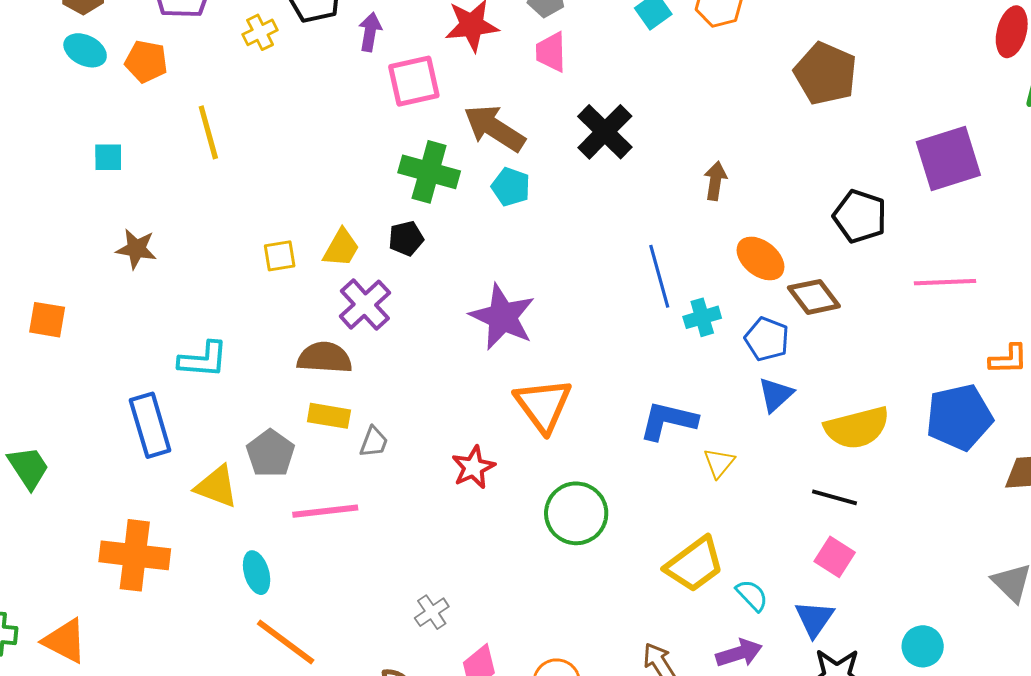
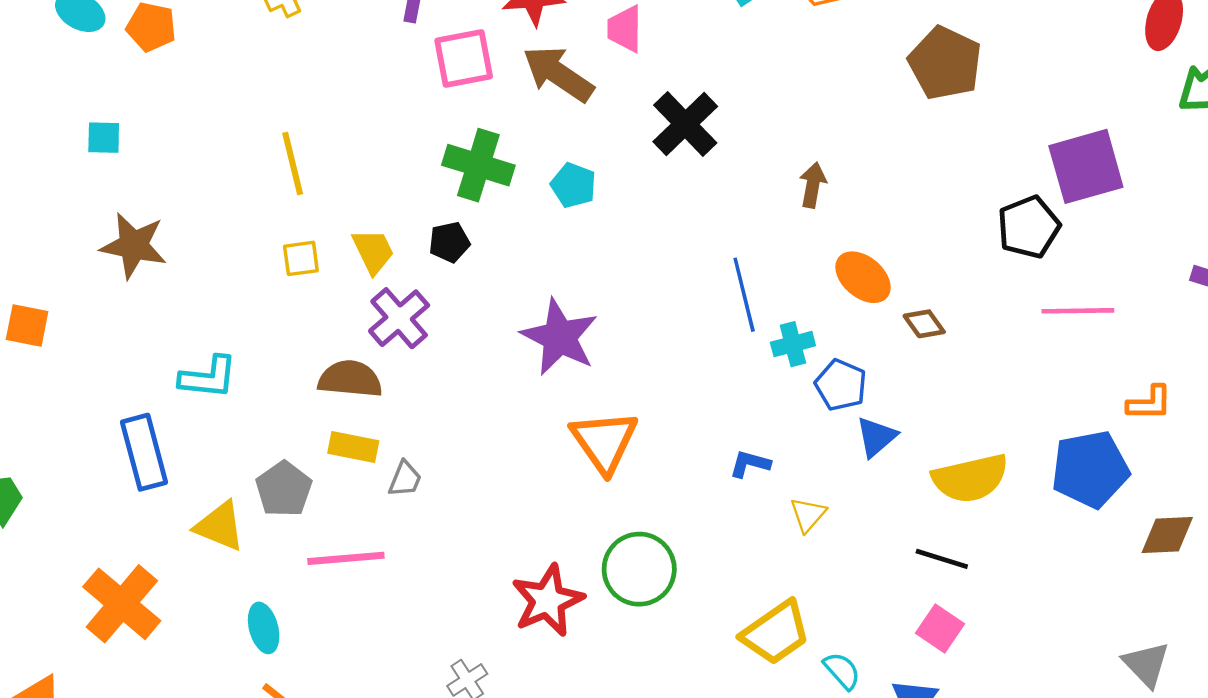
brown arrow: (494, 128) -> (558, 74), moved
yellow line: (208, 132) -> (293, 164), moved
black pentagon: (860, 216) -> (1029, 227), moved, turned 30
yellow trapezoid: (341, 248) -> (373, 251), turned -57
brown star: (136, 249) -> (134, 246), size x1.4
brown diamond: (814, 297) -> (924, 324), size x0.7
blue pentagon: (767, 339) -> (841, 385), moved
blue L-shape: (668, 421) -> (750, 464), size x0.6
red star: (473, 467) -> (548, 601), moved, size x1.4
orange cross: (135, 555) -> (122, 604), turned 32

